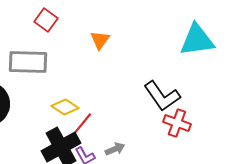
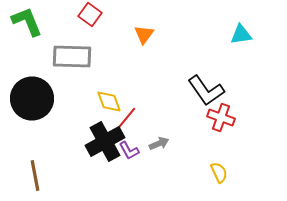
cyan triangle: (197, 40) -> (241, 34), size x0.6
yellow diamond: (65, 107) -> (109, 102), turned 36

